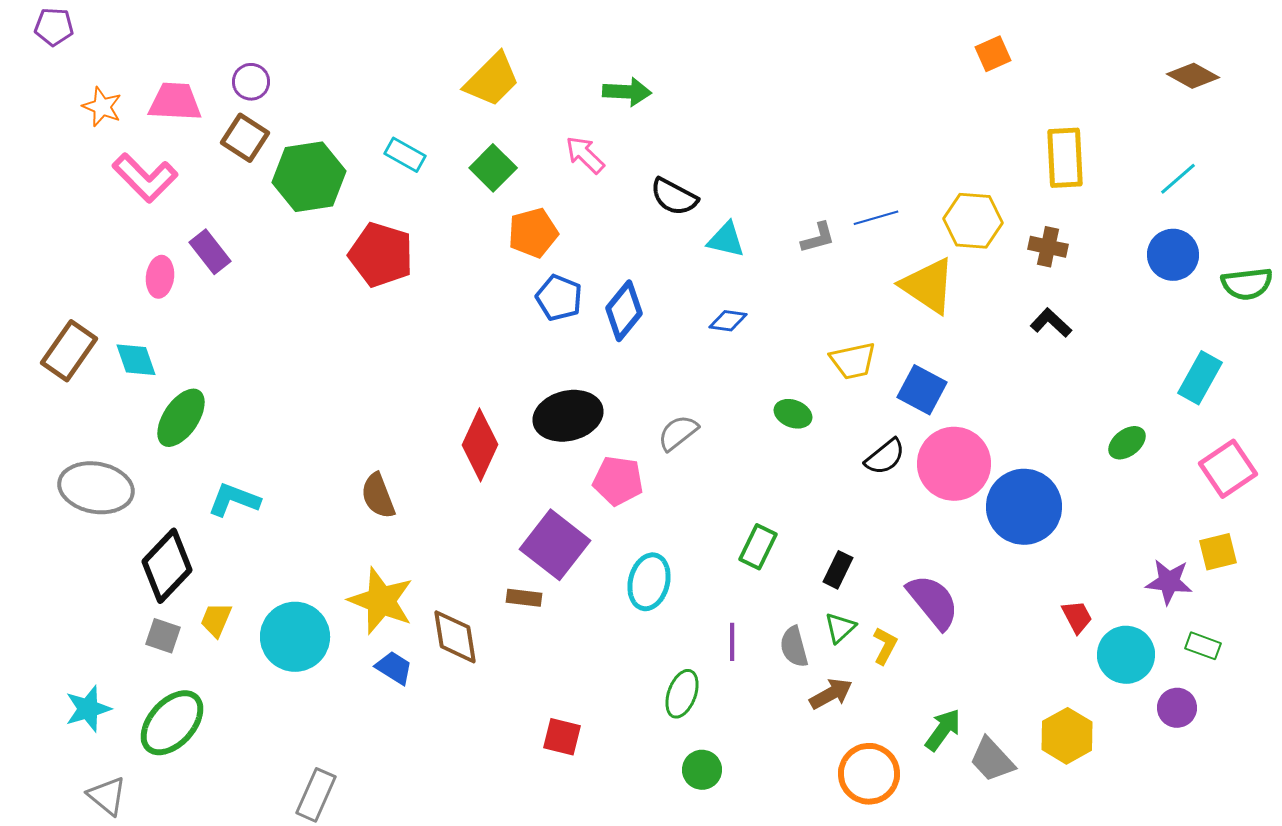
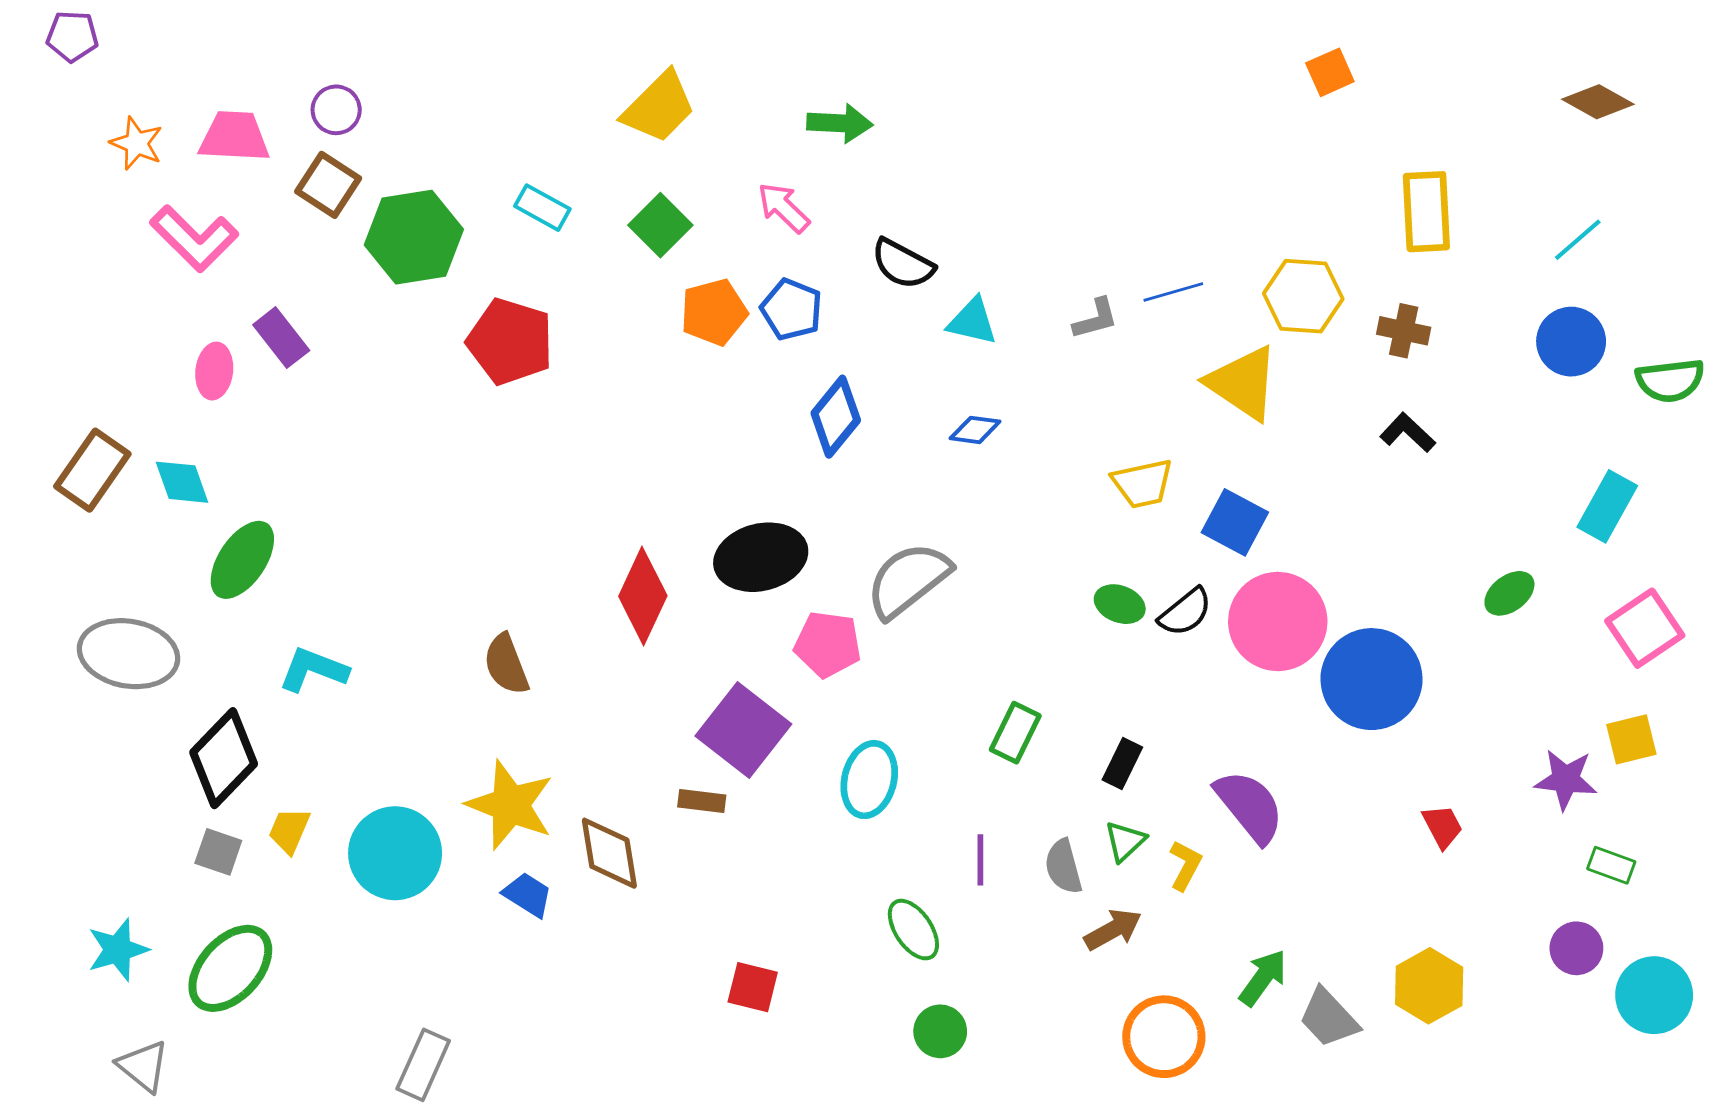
blue pentagon: (559, 298) -> (792, 309), moved
green ellipse: (793, 414) -> (1120, 604), moved
gray semicircle: (678, 433) -> (908, 580), size x1.6
cyan circle: (1126, 655) -> (1654, 995), moved
green ellipse: (682, 694) -> (913, 930), turned -54

